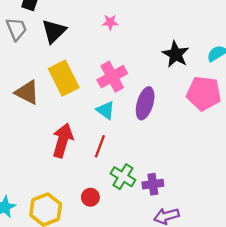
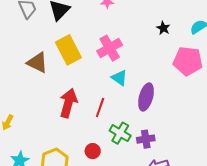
black star: (176, 54) -> (163, 28), size x0.6
purple ellipse: (145, 103) -> (146, 97), moved
cyan triangle: (106, 110) -> (119, 78), moved

